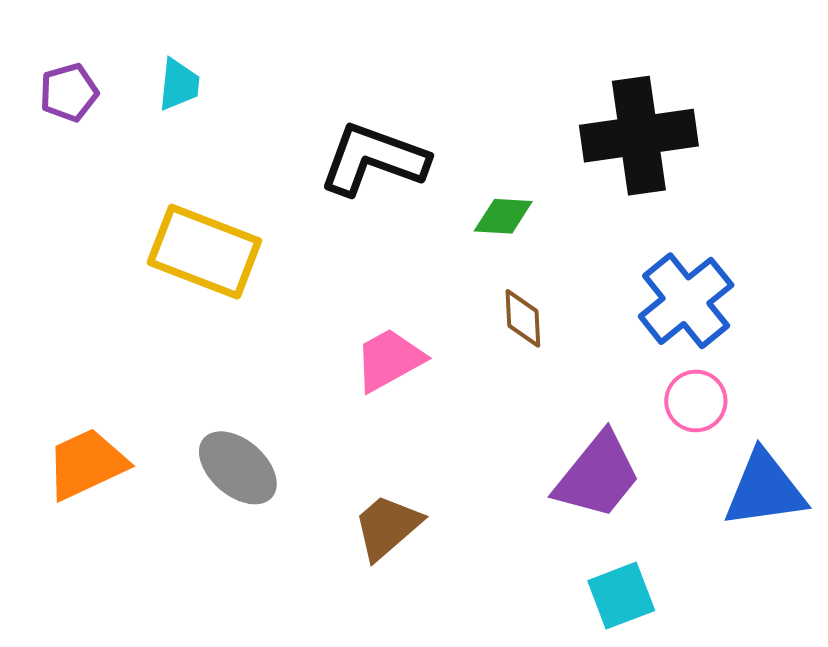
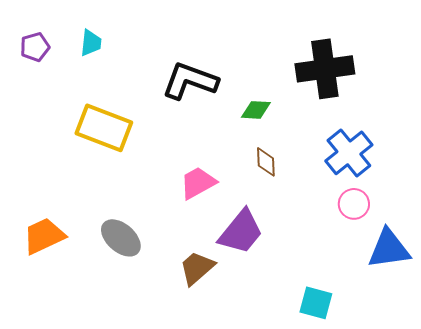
purple trapezoid: (598, 476) -> (241, 232), moved
cyan square: (621, 596) -> (316, 303), turned 36

